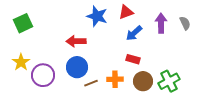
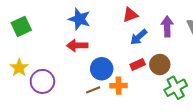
blue star: (97, 16) -> (79, 19), moved
red rectangle: (133, 59) -> (138, 65), turned -40
blue circle: (77, 67) -> (102, 69), moved
brown circle: (143, 81) -> (160, 65), moved

